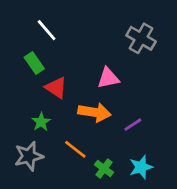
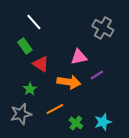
purple line: (133, 125) -> (97, 75), moved
orange line: (75, 149) -> (55, 109), turned -66

